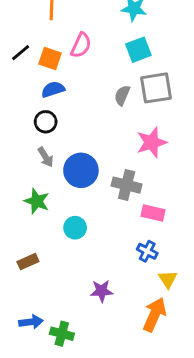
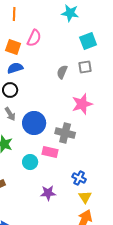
cyan square: (138, 50) -> (88, 41), moved
gray square: (156, 88) -> (85, 67), size x0.6
pink rectangle: (153, 213) -> (50, 152), moved
yellow triangle: (168, 279) -> (85, 197), moved
purple star: (102, 291) -> (48, 193), moved

